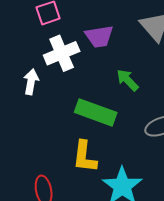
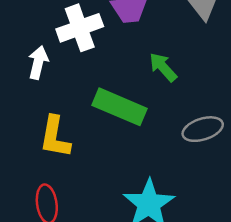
yellow L-shape: (85, 157) -> (55, 137), moved

